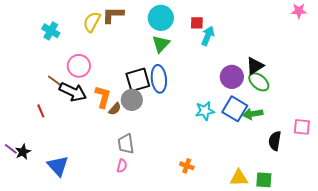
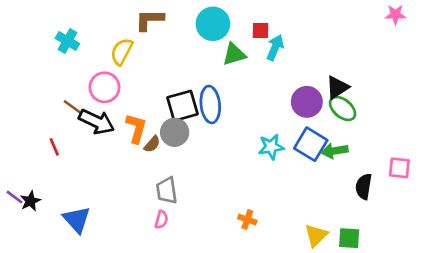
yellow semicircle: (92, 22) -> (122, 52), moved
green triangle: (161, 44) -> (234, 54), moved, turned 30
yellow triangle: (239, 178) -> (316, 235), turned -42

